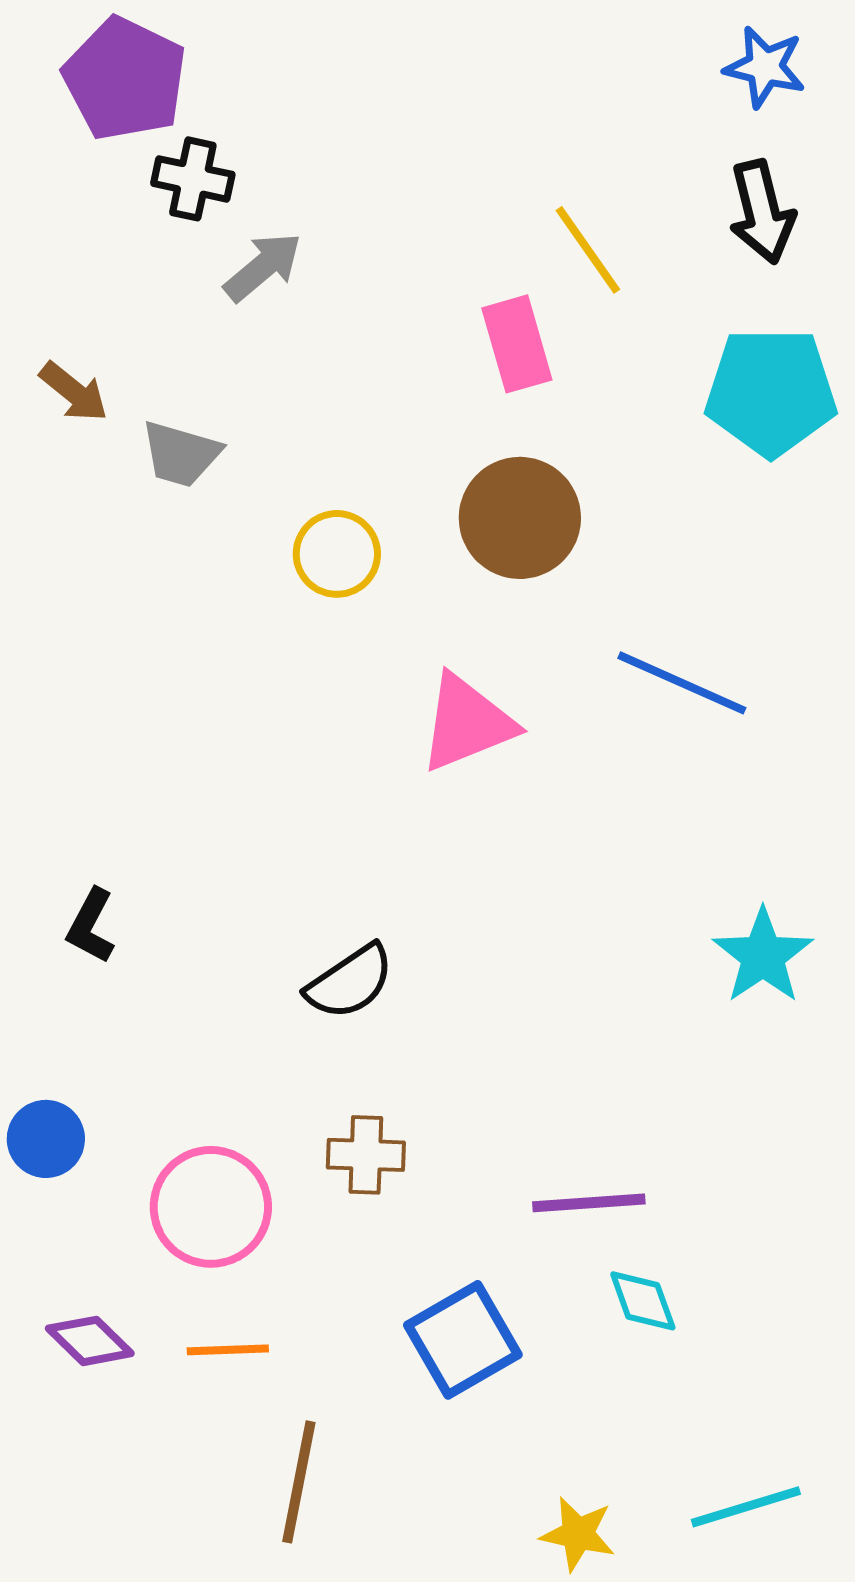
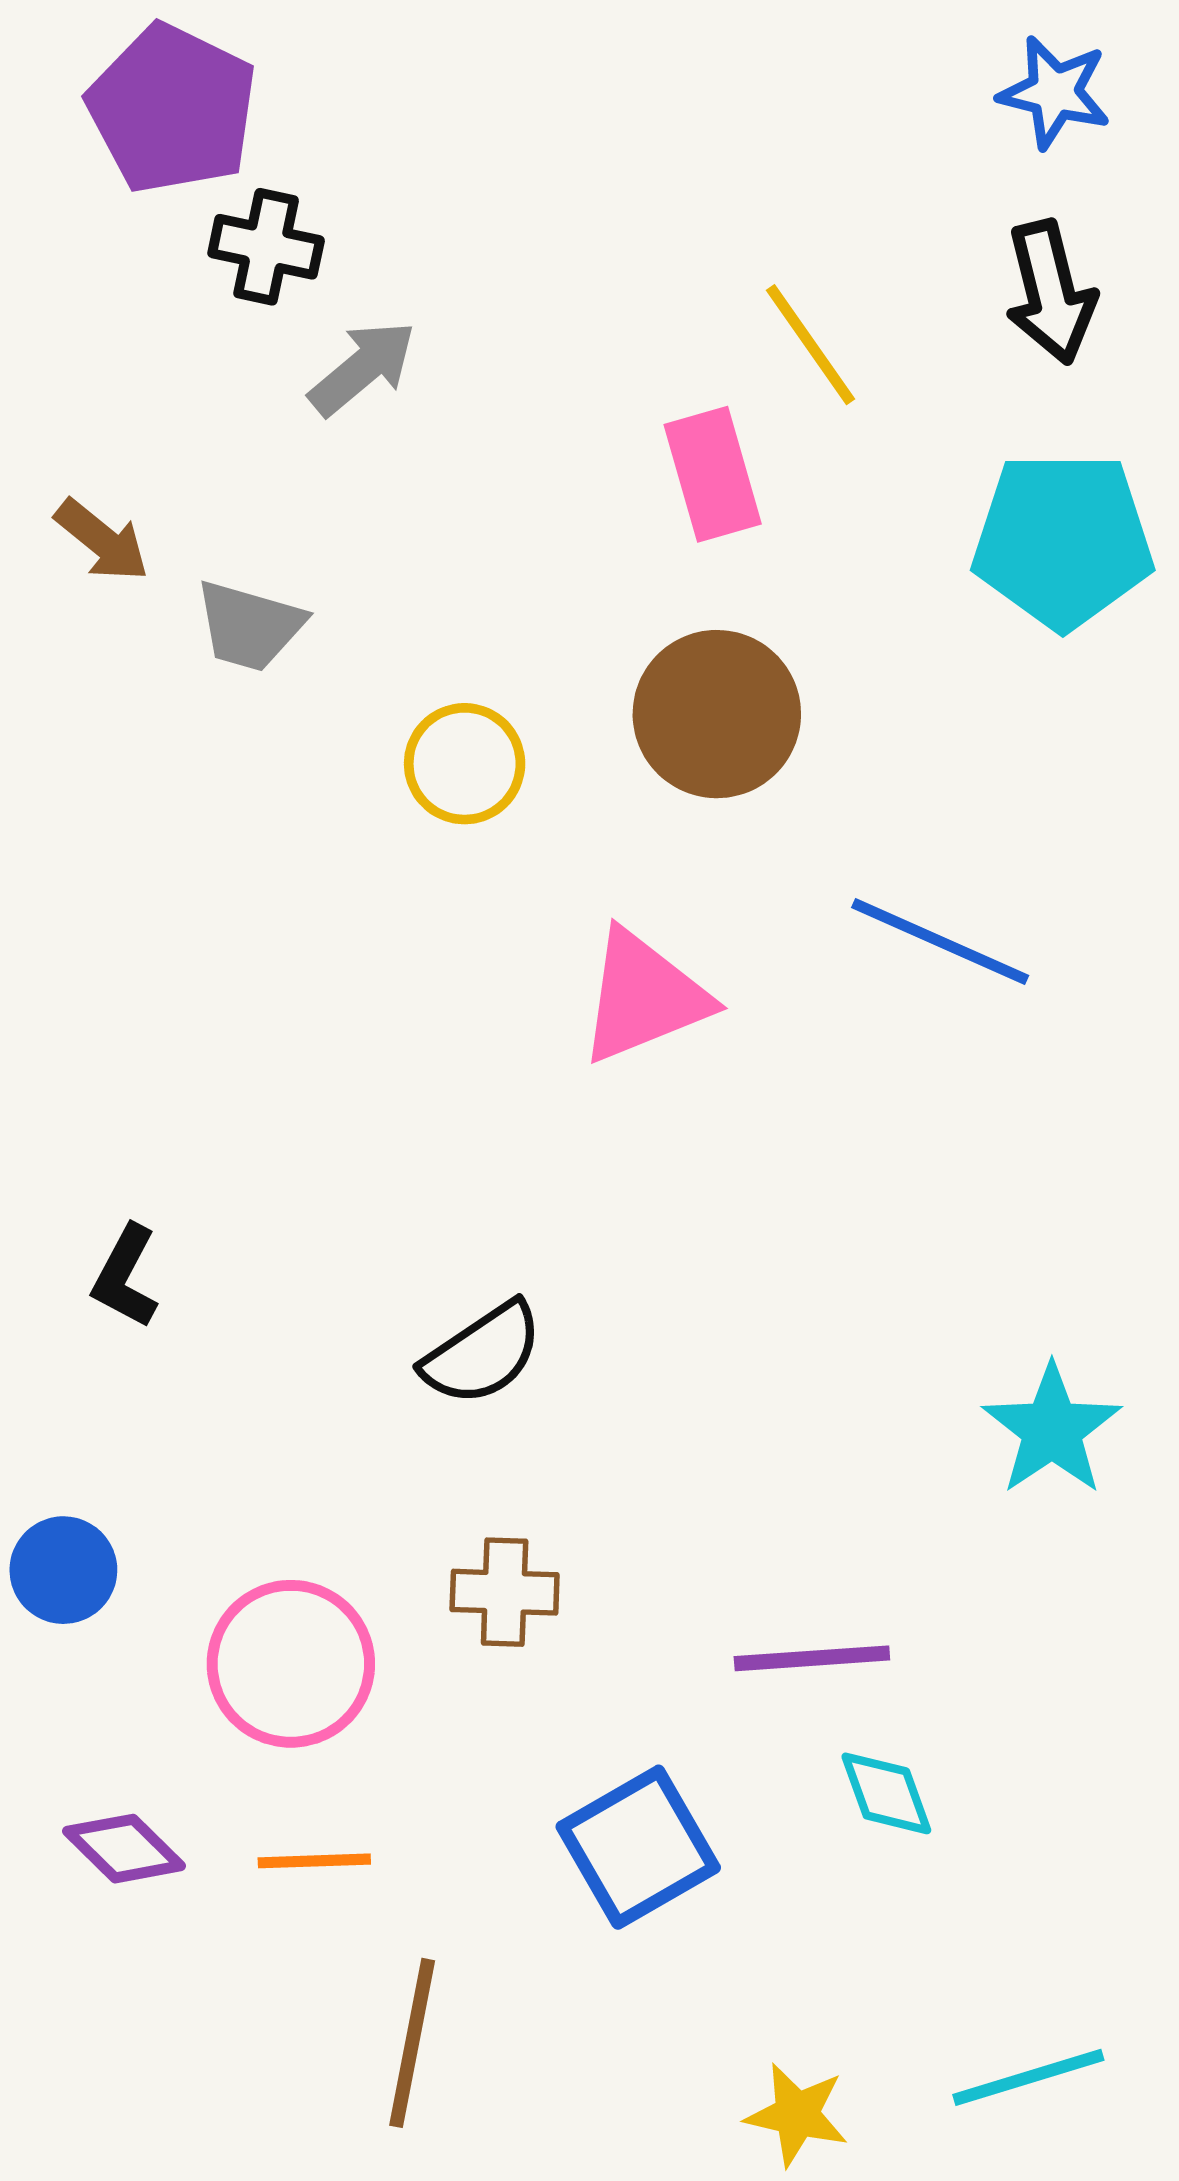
cyan star: (763, 956) -> (1052, 1430), moved

